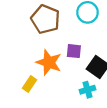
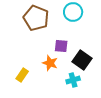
orange star: (49, 62) -> (50, 63), moved, size x0.7

